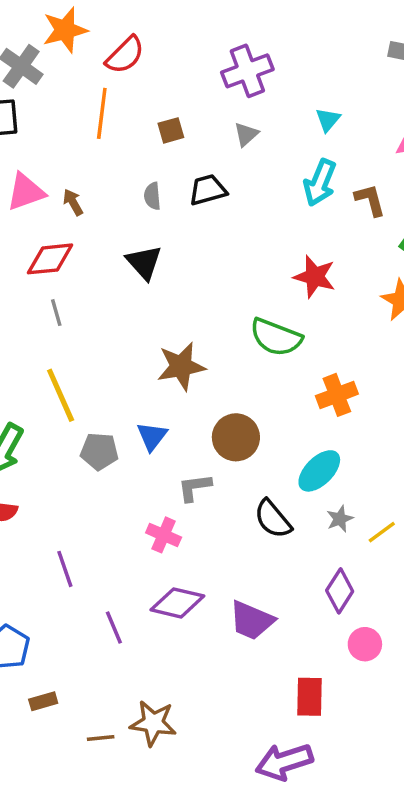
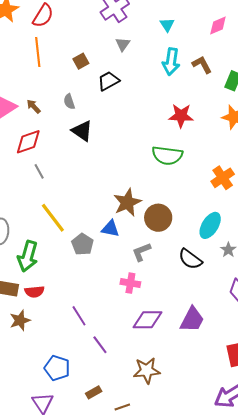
brown square: (171, 130) -> (81, 61), moved
gray semicircle: (152, 196) -> (69, 102), moved
brown star: (181, 366) -> (127, 202), moved
orange cross: (337, 395) -> (223, 178), moved
blue triangle: (152, 436) -> (110, 229), turned -42
gray pentagon: (99, 451) -> (82, 244), turned -30
purple trapezoid: (252, 620) -> (192, 320), turned -72
purple line: (114, 627) -> (100, 345), moved
brown rectangle: (43, 701) -> (94, 392), moved
brown star: (153, 723) -> (147, 371), moved

